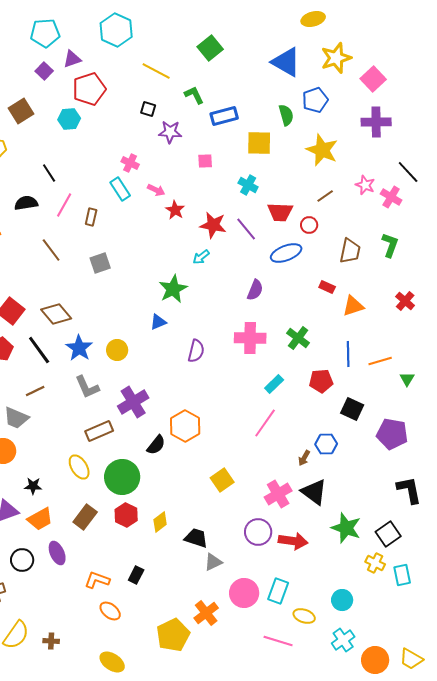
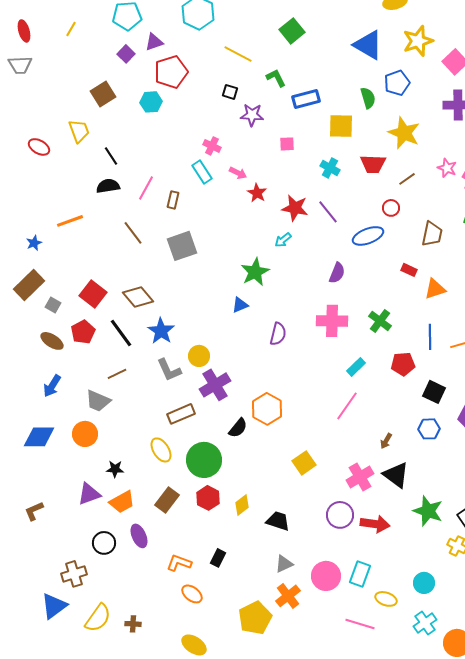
black line: (49, 173) -> (111, 156), moved
red trapezoid: (280, 212) -> (373, 164), moved
gray square: (100, 263) -> (182, 246), size x1.4
yellow circle: (117, 350) -> (199, 356), moved
blue hexagon: (326, 444) -> (429, 429), moved
gray triangle: (213, 562) -> (284, 564), moved

